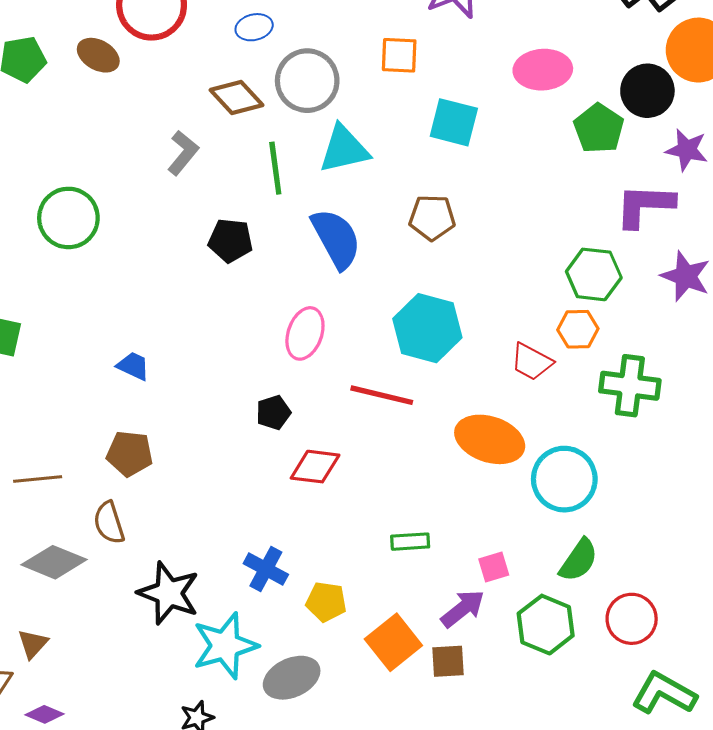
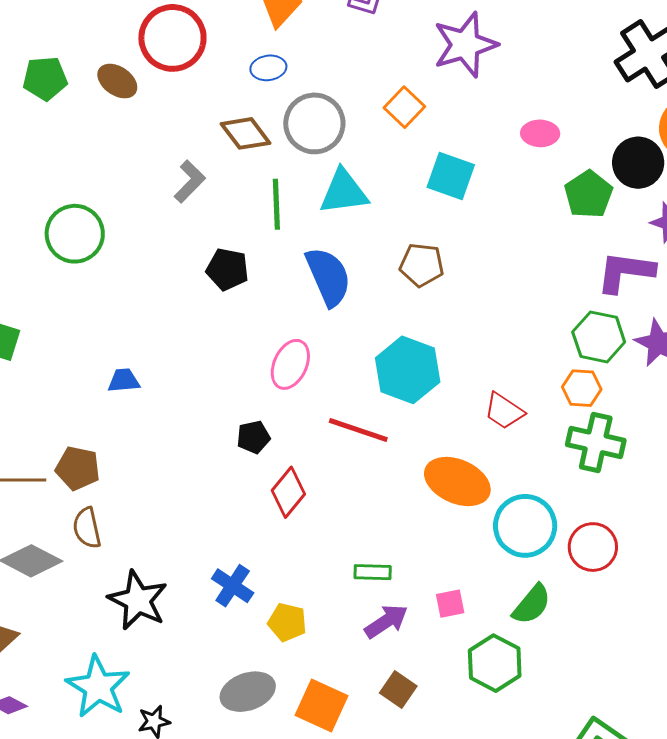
orange square: (399, 55) -> (404, 107), turned 36
pink ellipse: (543, 70) -> (540, 133), size x0.7
green hexagon: (594, 274) -> (599, 337), moved
orange hexagon: (578, 329) -> (582, 388), moved
blue trapezoid: (133, 366) -> (124, 380), turned -36
brown pentagon: (130, 454) -> (78, 468), moved
red diamond: (315, 467) -> (288, 492), turned -63
purple arrow: (463, 609) -> (386, 621), moved
red circle: (632, 619) -> (593, 547), moved
orange square: (393, 642) -> (322, 706), moved, turned -32
cyan star: (225, 646) -> (98, 687), moved, turned -30
brown square: (448, 661) -> (398, 690), turned 33

